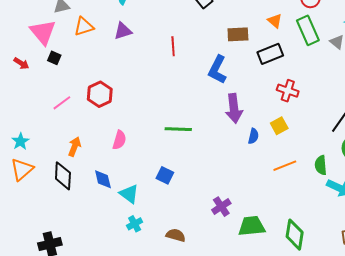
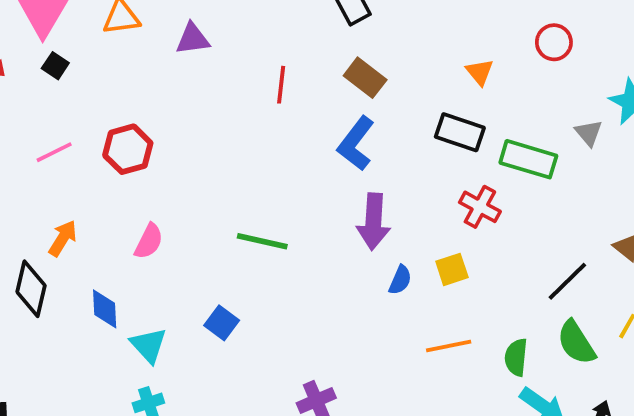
green rectangle: (308, 30) -> (528, 159), moved, turned -60
brown rectangle: (238, 34) -> (365, 78), moved, turned 30
black rectangle: (270, 54) -> (460, 132), turned 30

